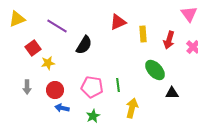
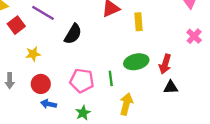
red arrow: (169, 40) -> (165, 64), moved
red square: (33, 48) -> (16, 25), moved
green ellipse: (155, 70) -> (136, 62), moved, turned -60

